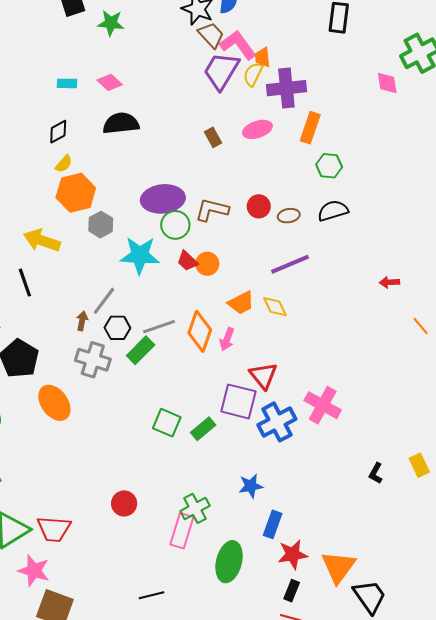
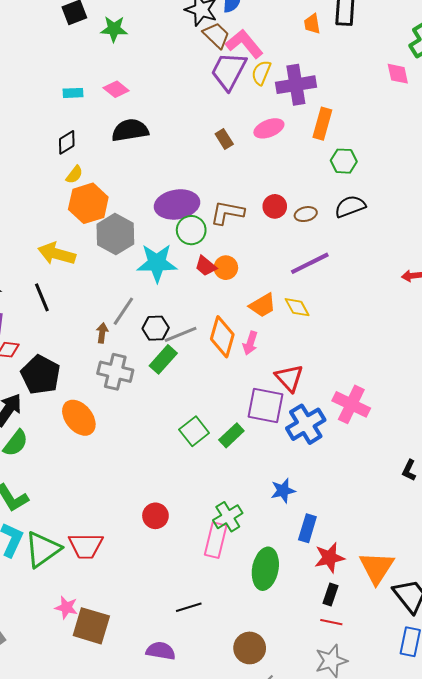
orange trapezoid: (263, 57) -> (312, 24), moved
gray hexagon: (101, 225) -> (115, 234), size x1.5
black hexagon: (117, 328) -> (156, 328), moved
green square: (167, 423) -> (194, 431), turned 32
pink star: (34, 571) -> (66, 607), moved, size x0.7

